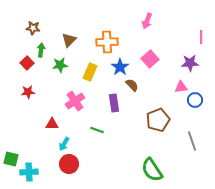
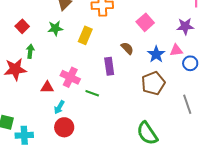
green arrow: (41, 50) -> (30, 51), moved
blue star: (120, 67) -> (156, 54), moved
red star: (28, 92) -> (15, 69), moved, size x1.6
pink cross: (75, 101) -> (70, 77), moved, turned -30

